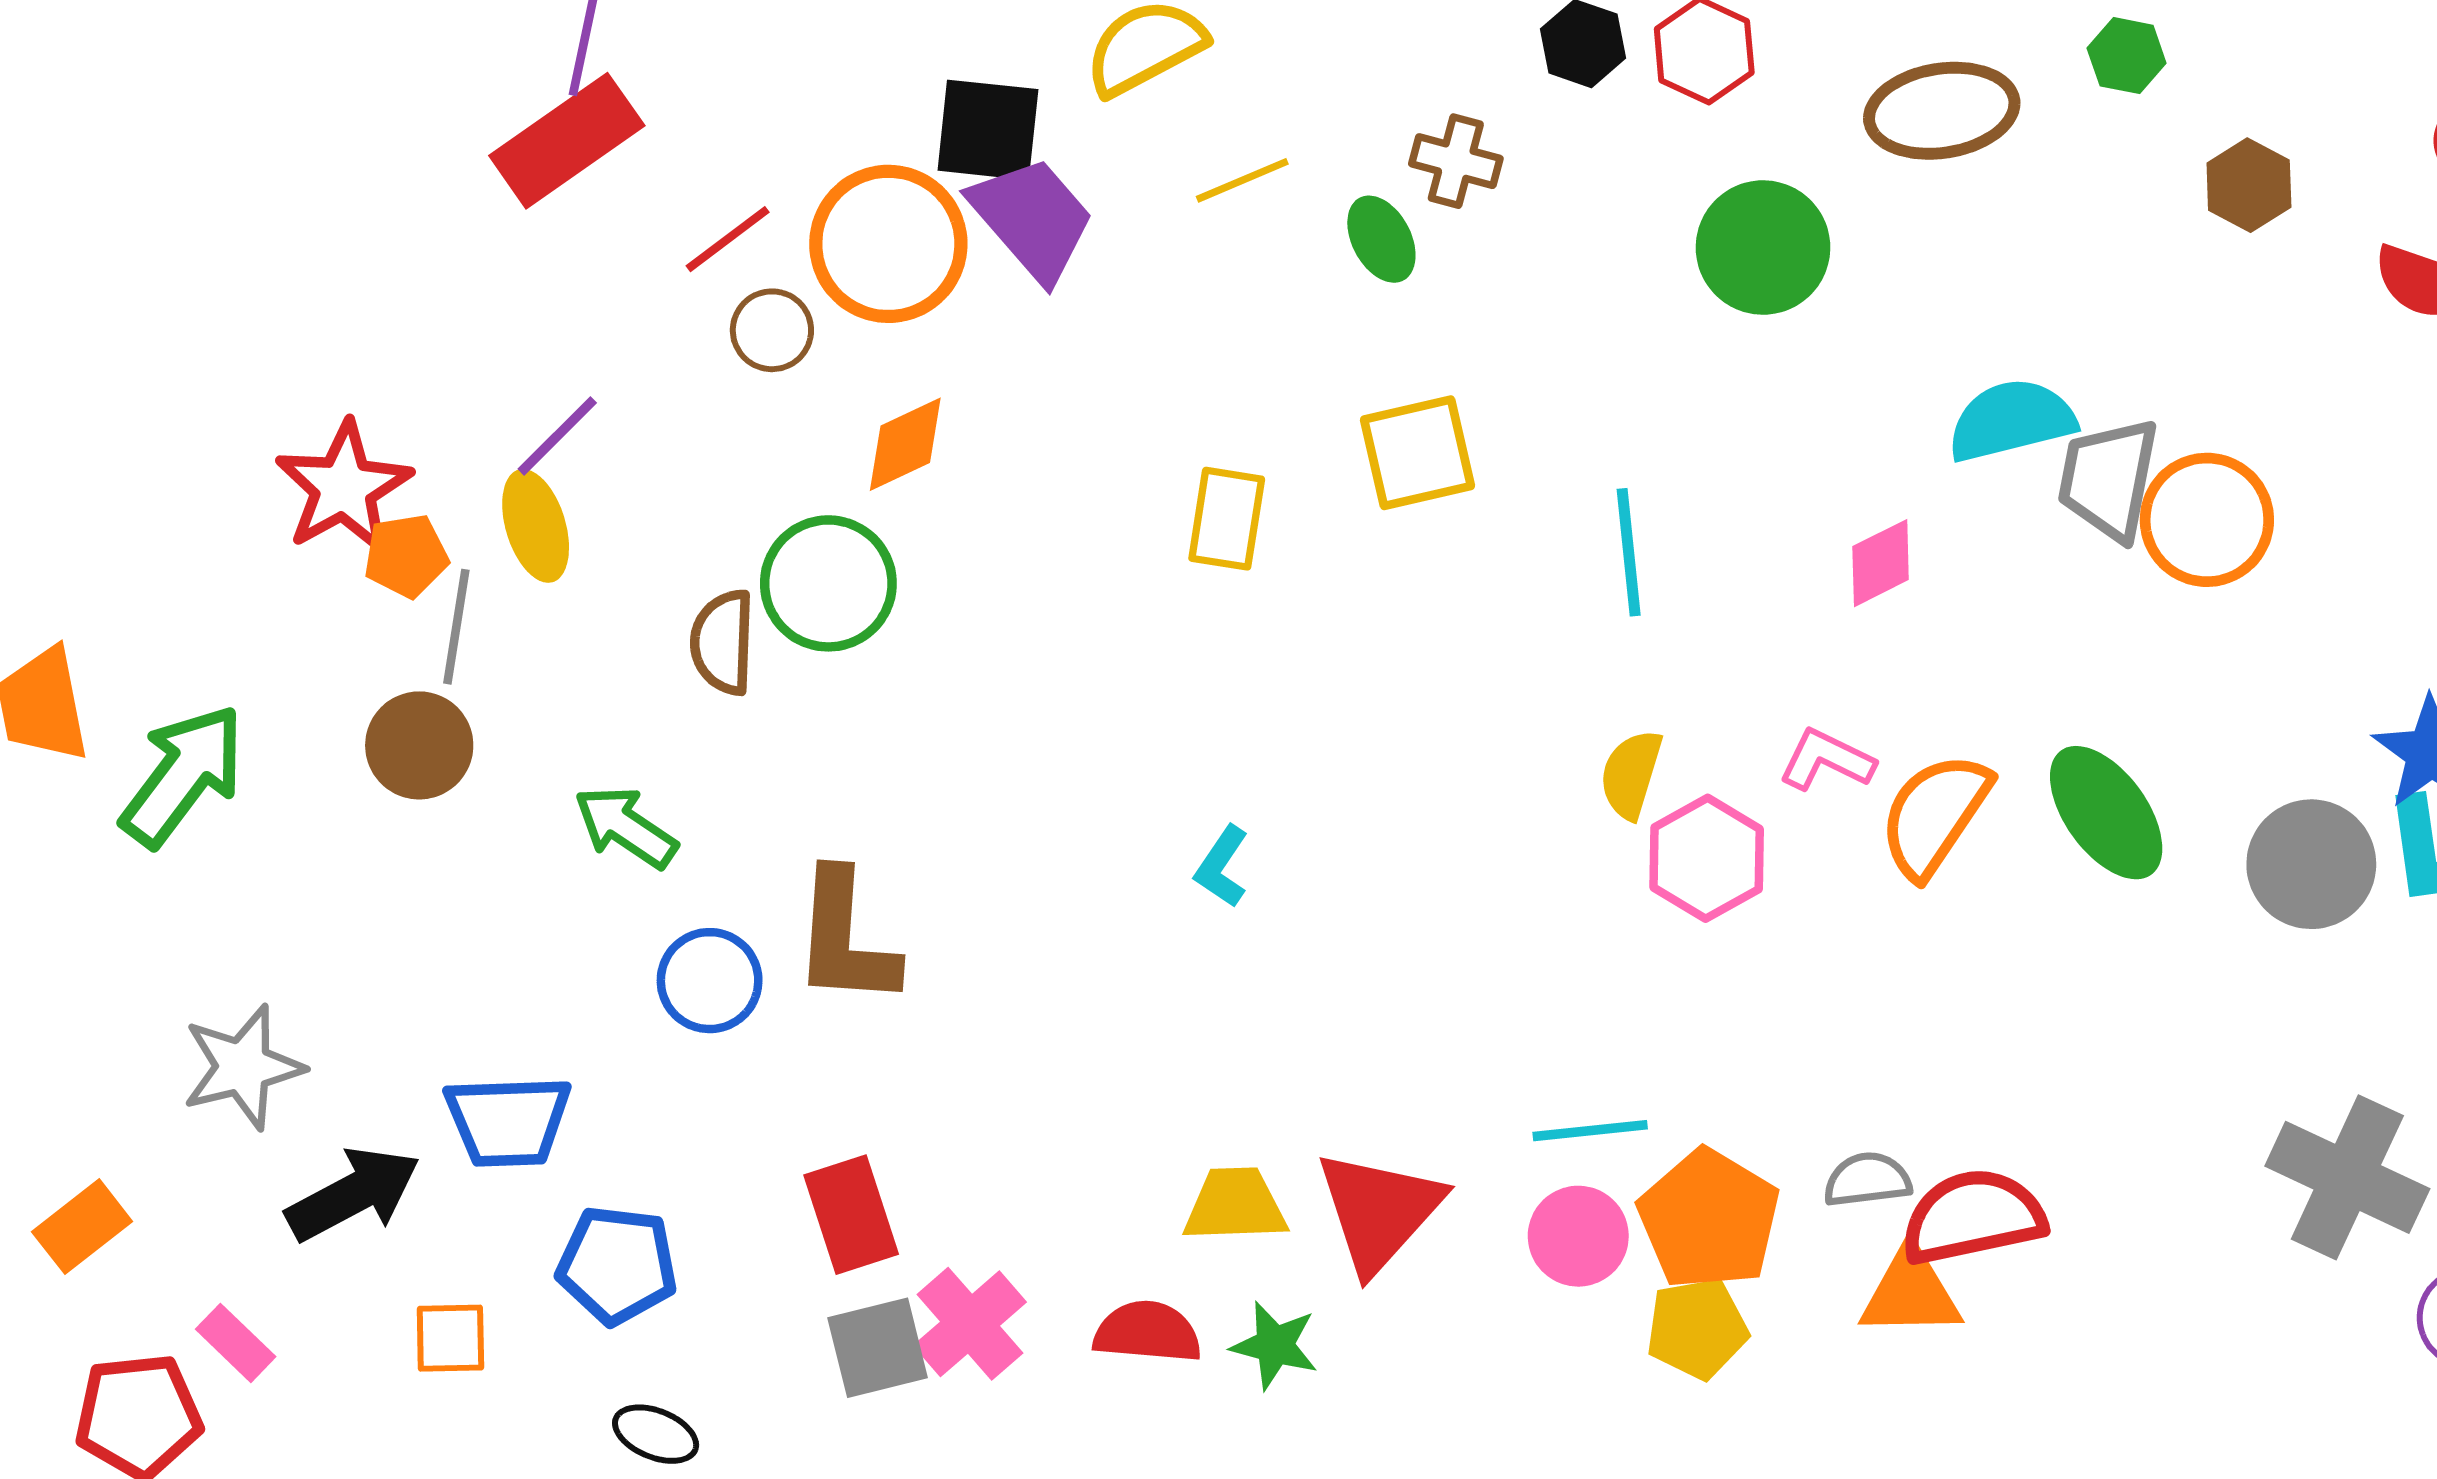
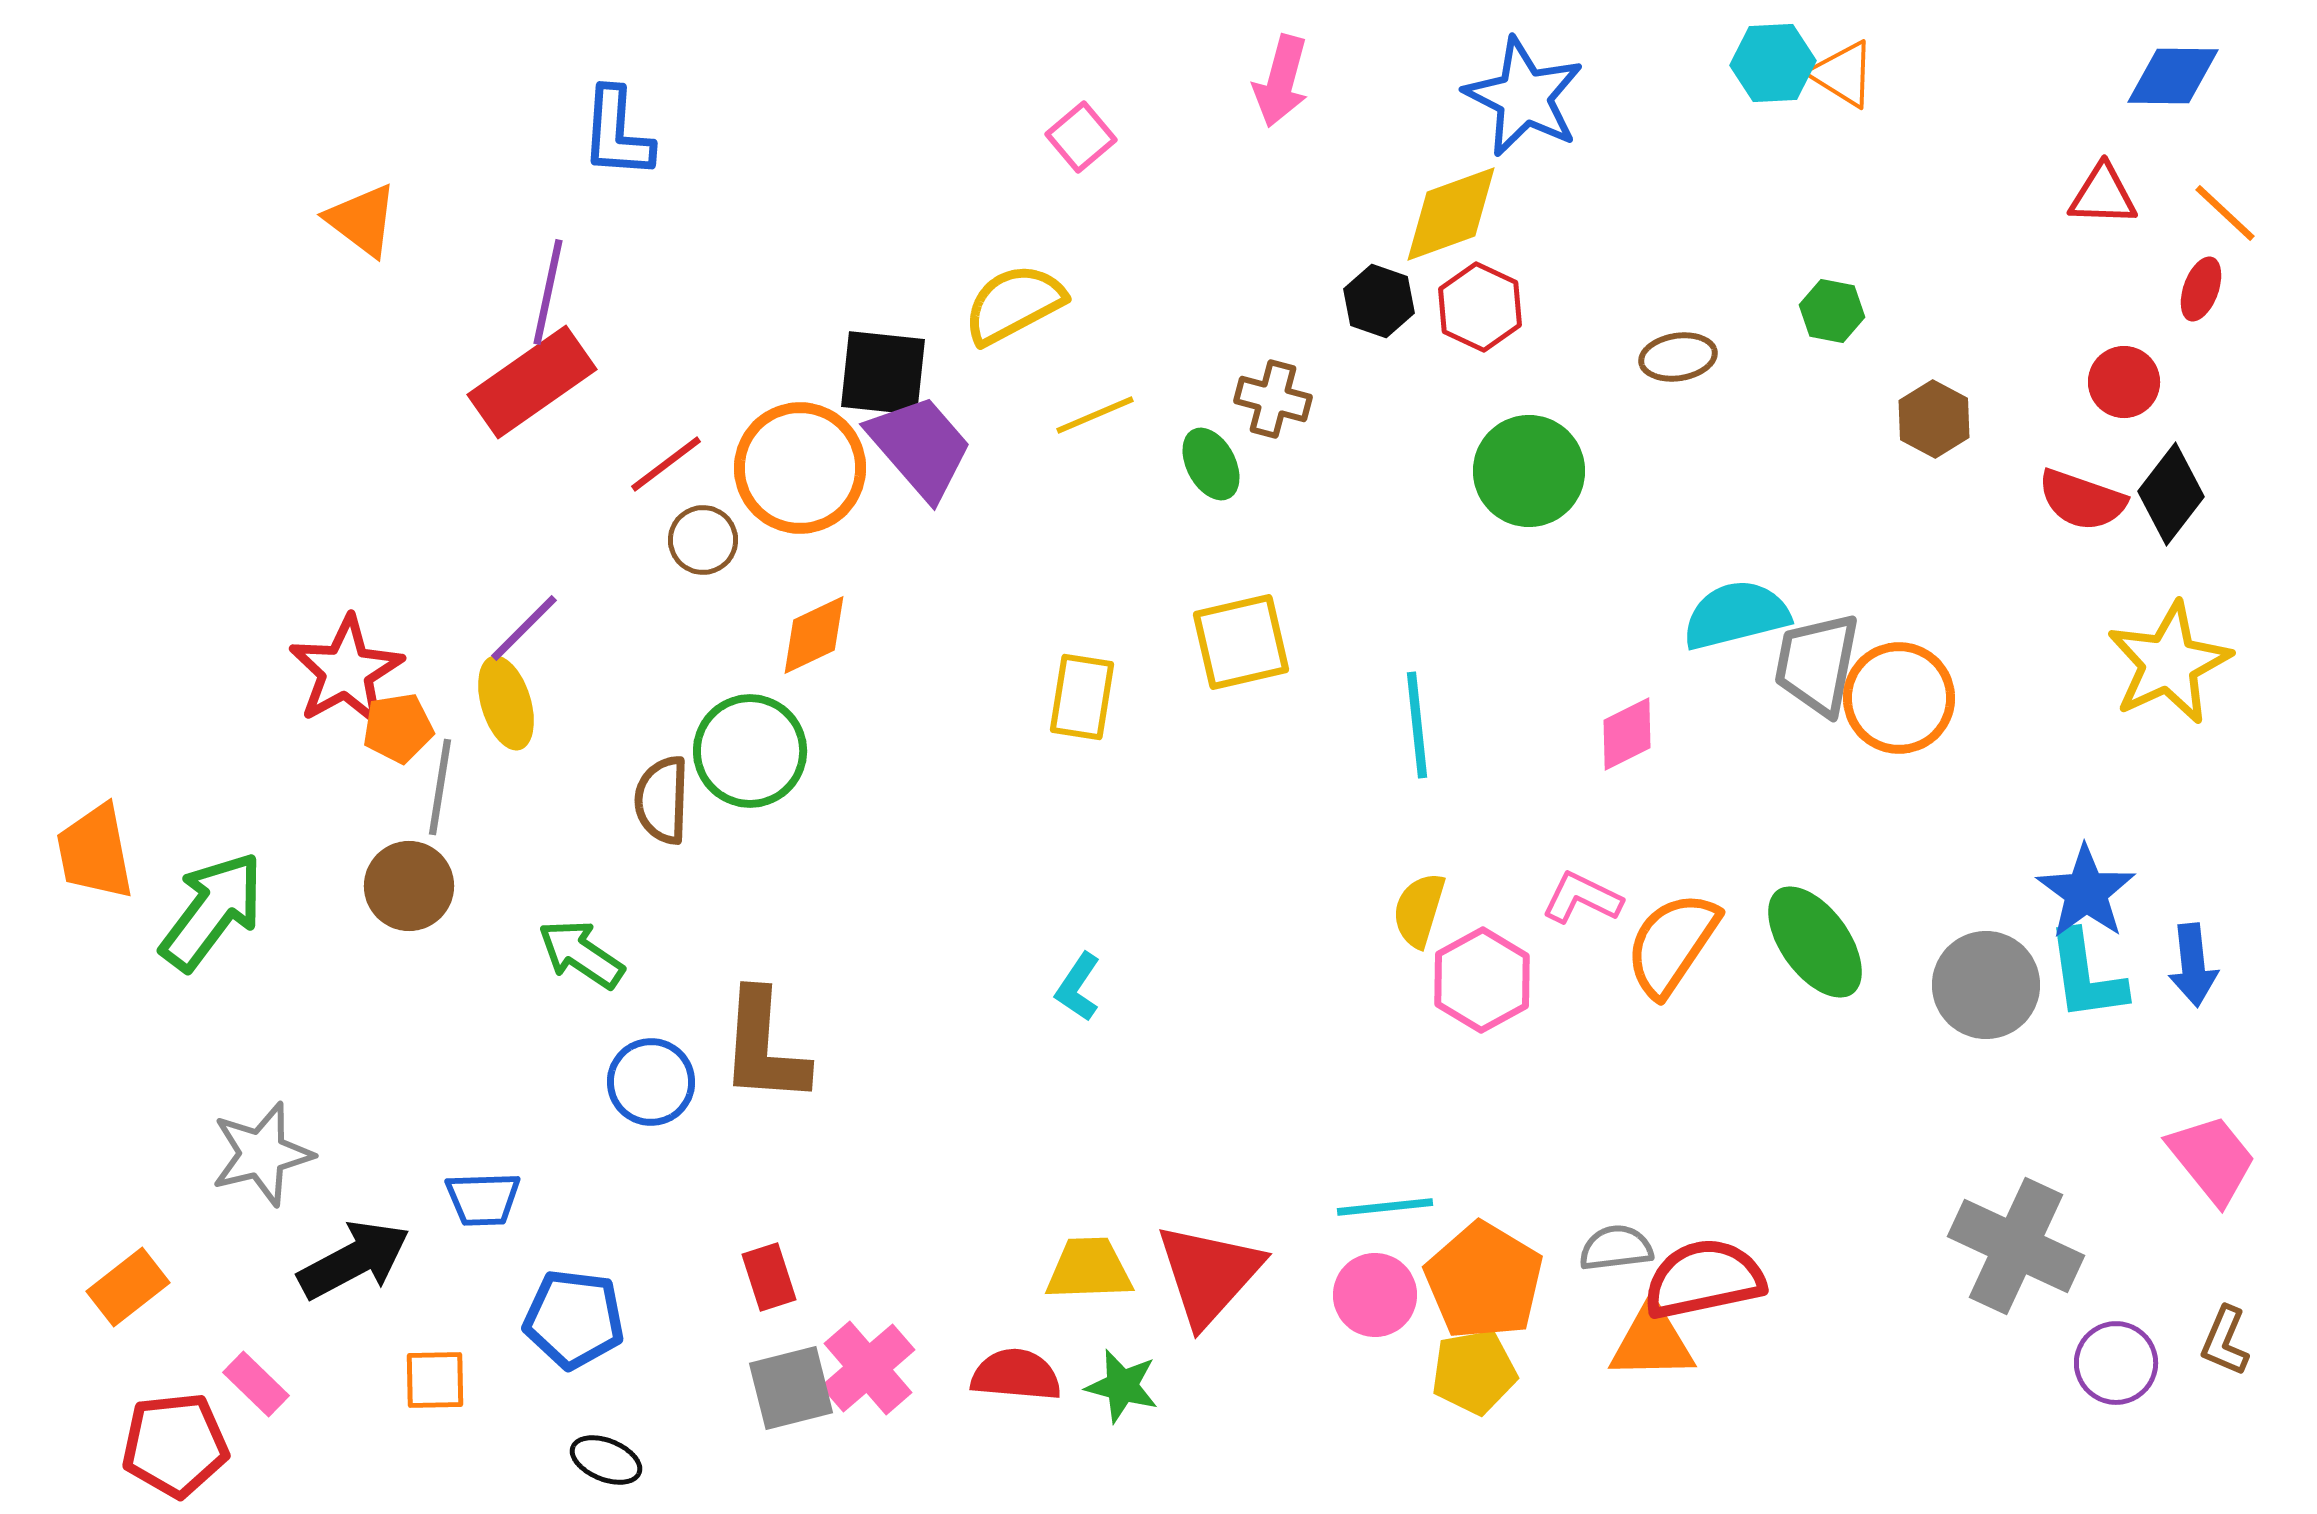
brown ellipse: (1942, 111) -> (1678, 357), size x0.6
blue trapezoid: (508, 1121) -> (483, 1199), size x0.7
red rectangle: (851, 1215) -> (769, 1277), size x0.7

